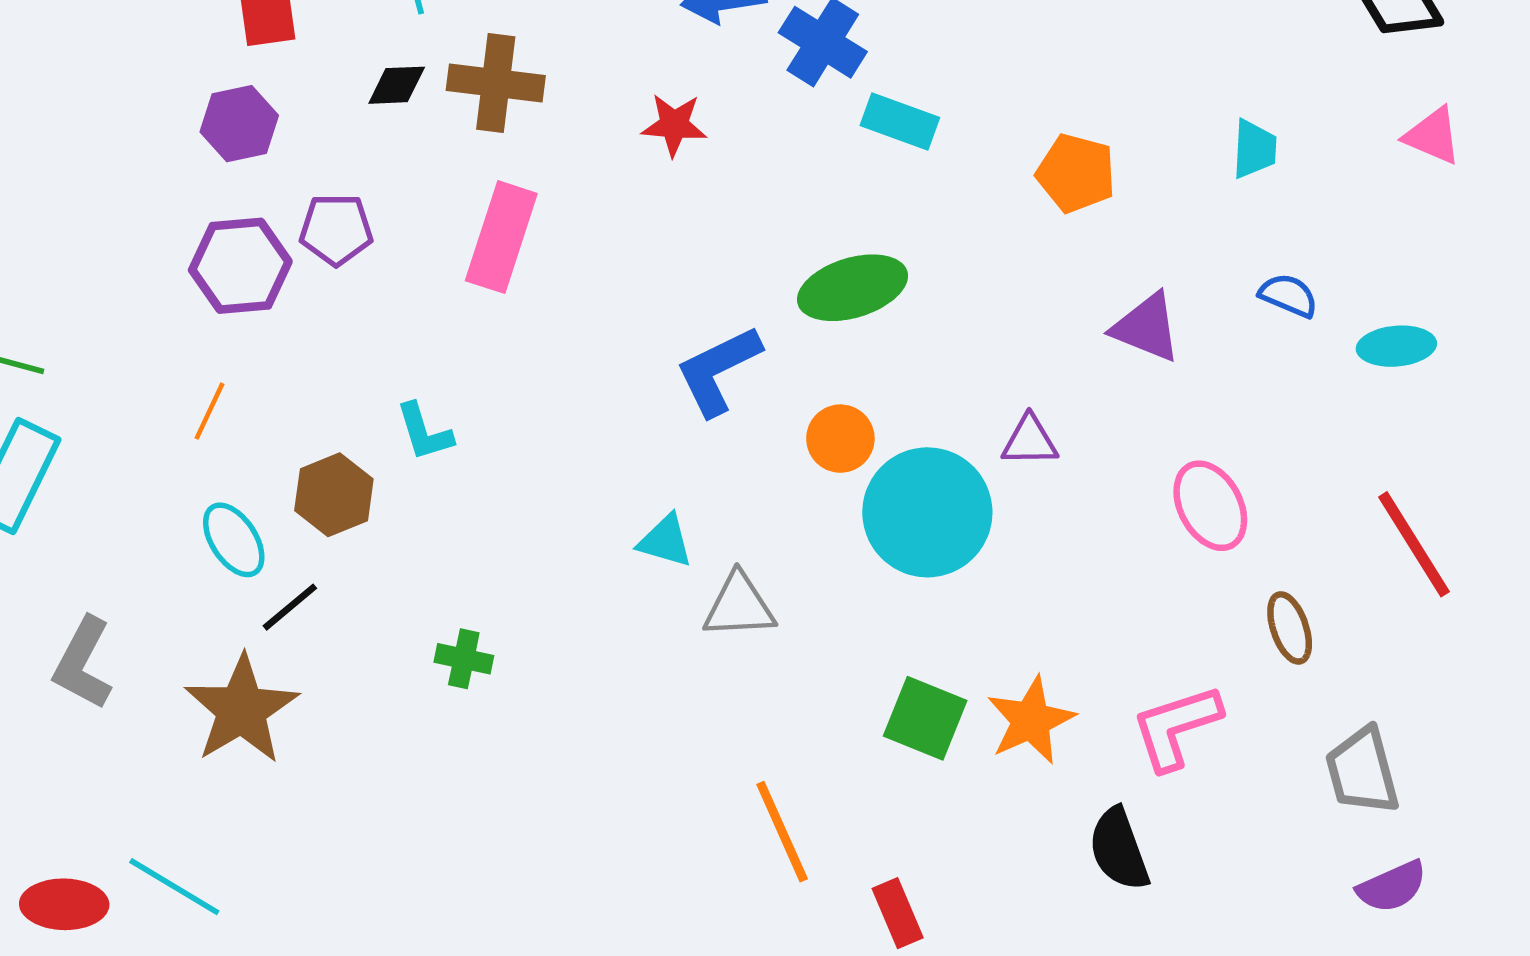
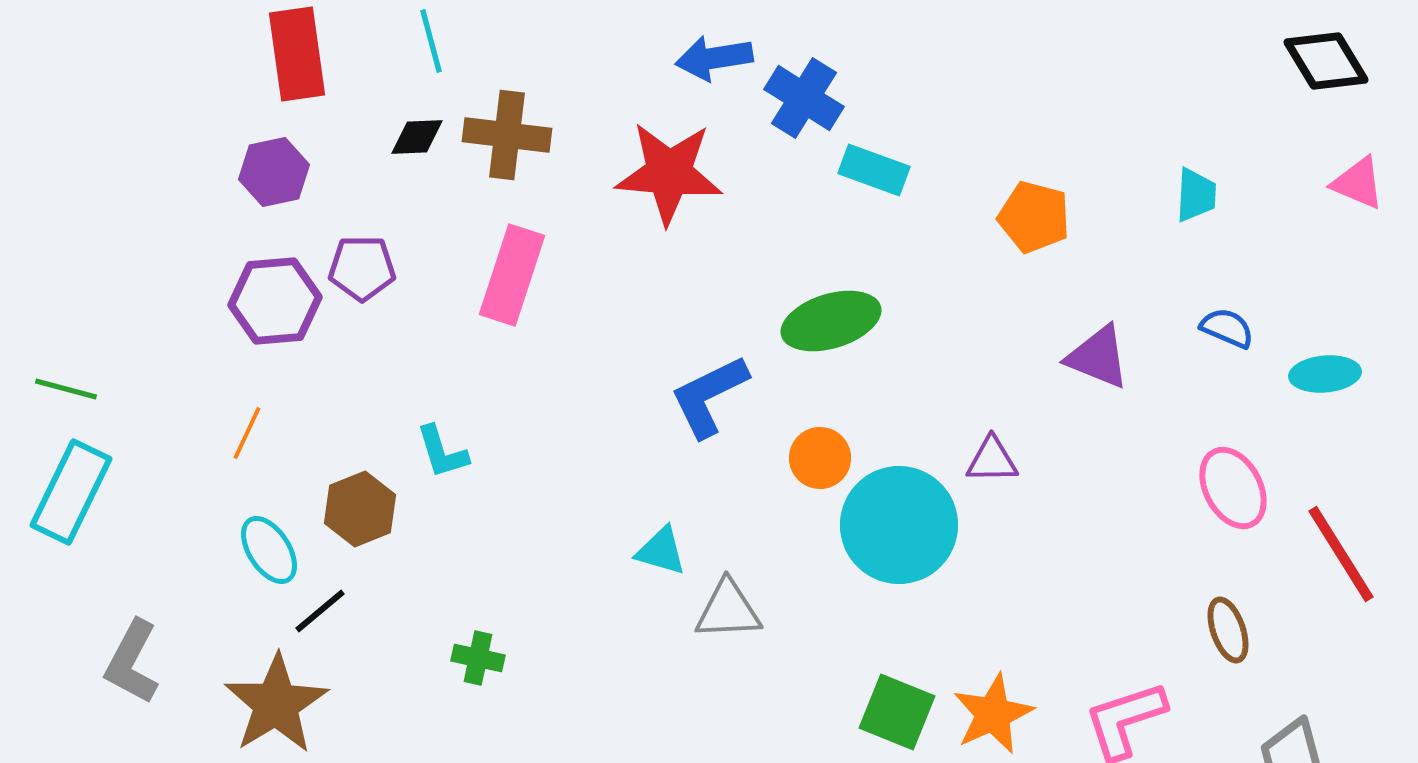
red star: (674, 125) -> (669, 173), size x1.8
pink ellipse: (1210, 506) -> (1233, 488), moved

